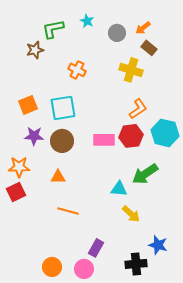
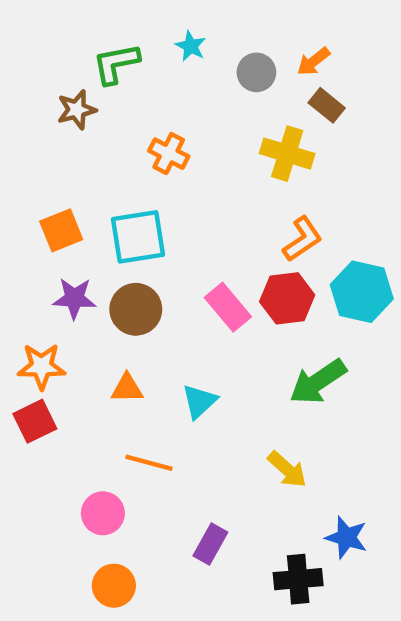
pink rectangle: (104, 140) -> (228, 307), turned 50
cyan triangle: (119, 189) -> (199, 401), moved, turned -48
pink circle: (84, 269) -> (103, 513), moved

